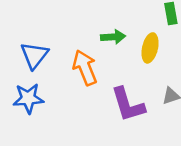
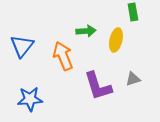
blue star: (28, 98) -> (30, 99), moved

